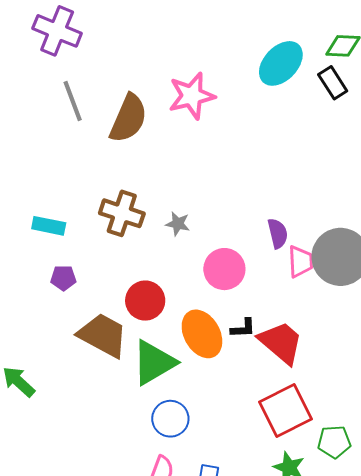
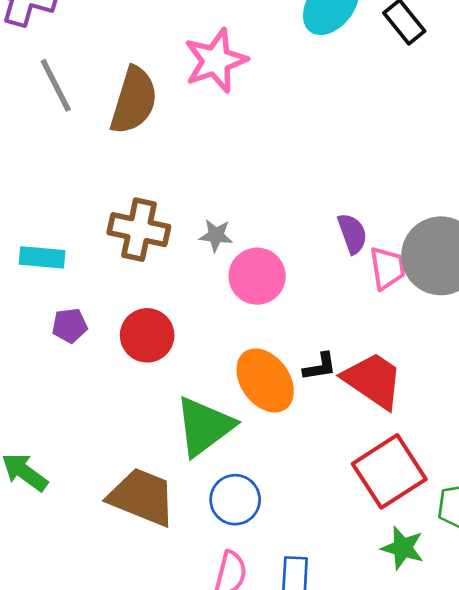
pink circle: (224, 269) -> (257, 276), moved
red circle: (145, 301) -> (147, 335), moved
brown trapezoid: (103, 335) -> (142, 497), moved

